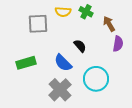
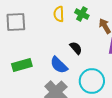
yellow semicircle: (63, 12) -> (59, 14), turned 84
gray square: (38, 24) -> (16, 22), moved

